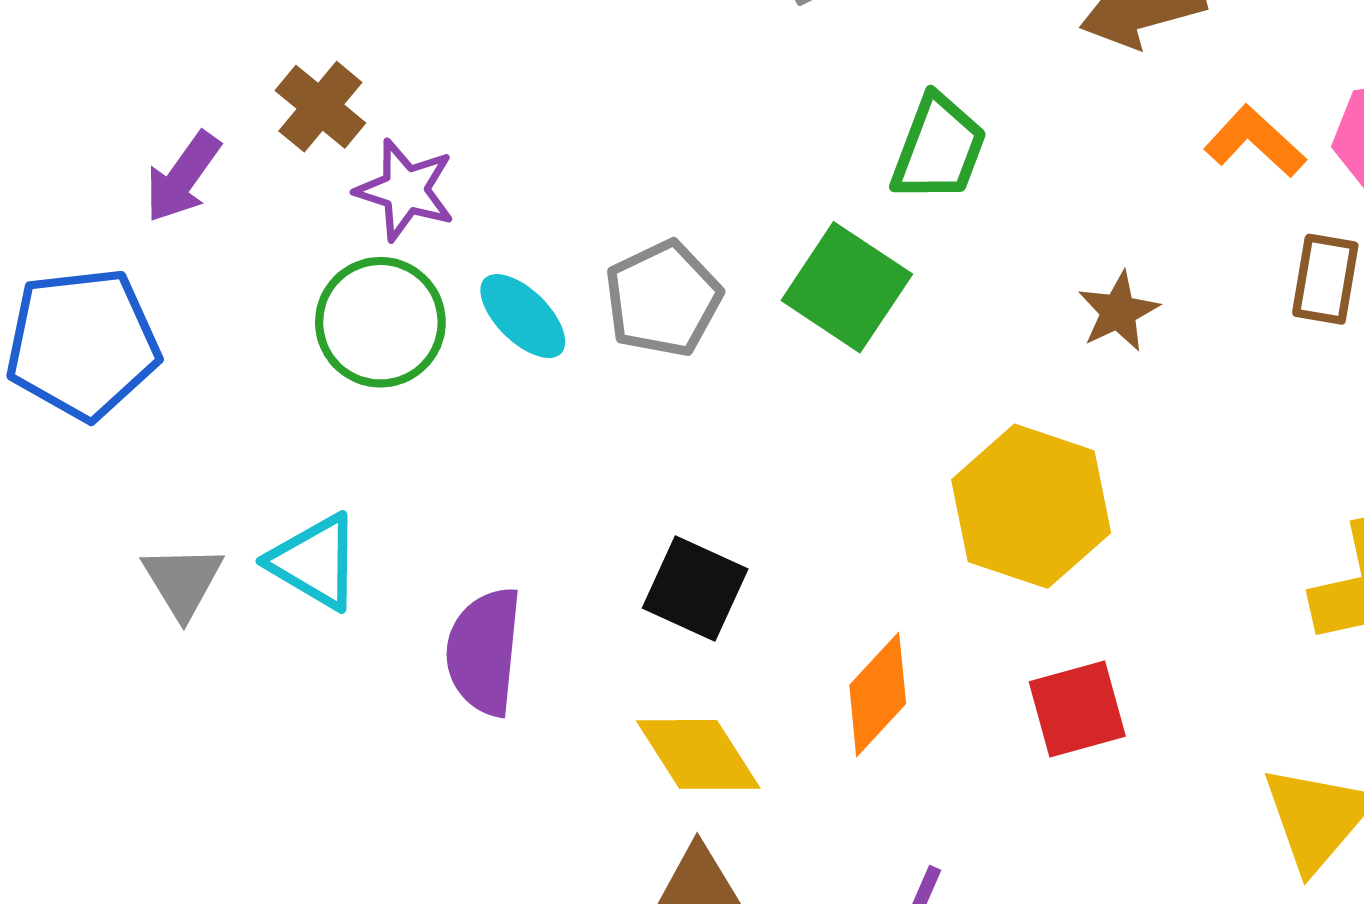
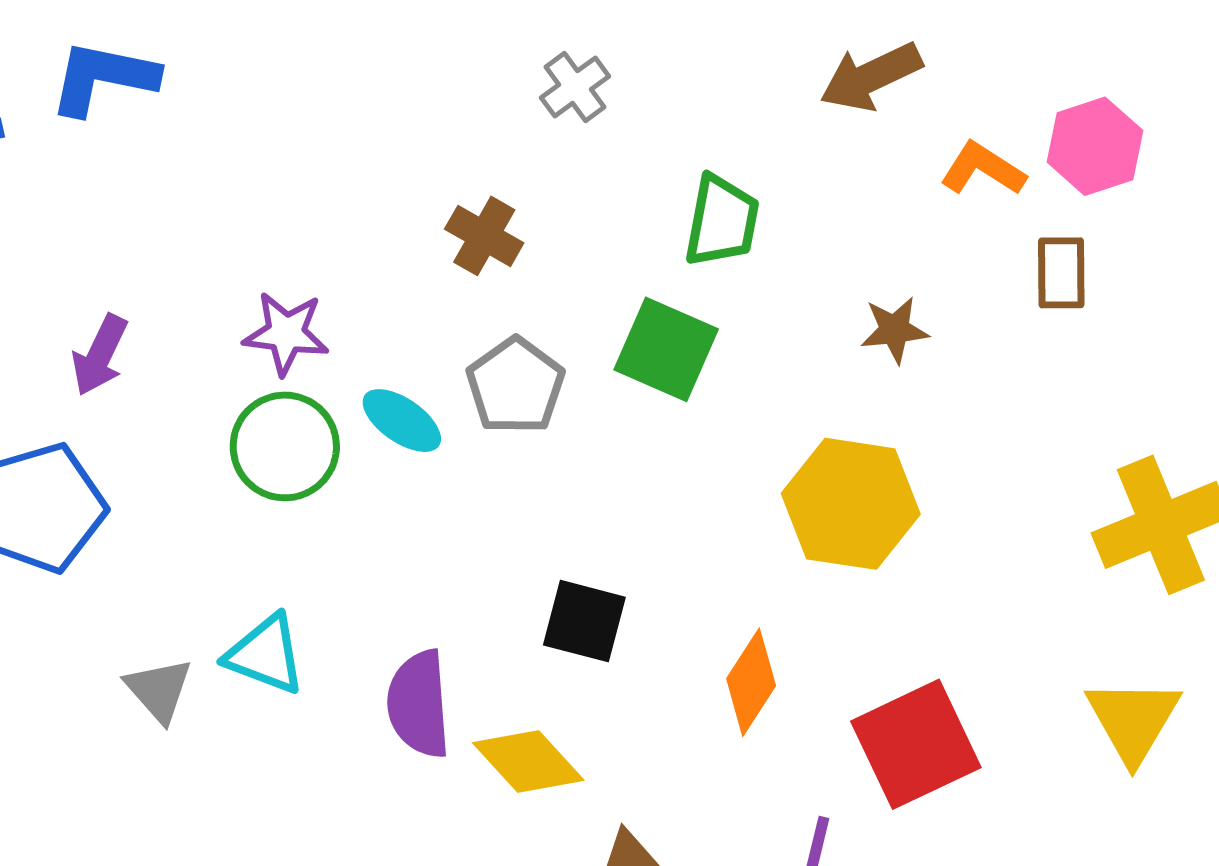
brown cross: (320, 107) -> (484, 236), moved
brown star: (1118, 312) -> (894, 330), turned 30
red square: (1077, 709) -> (916, 744), moved, size x1.5
yellow diamond: (698, 754) -> (528, 762), moved

